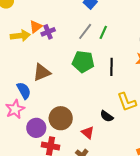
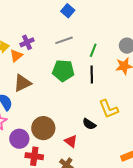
orange triangle: (36, 27) -> (16, 56), moved
gray line: (85, 31) -> (64, 40), turned 36
green line: (103, 32) -> (93, 50), moved

